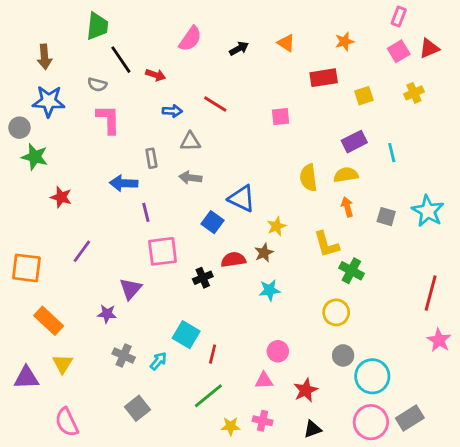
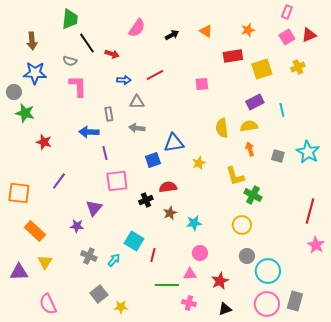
yellow square: (364, 96) -> (262, 69), size x1.5
red line: (215, 104) -> (155, 75), turned -60
blue triangle: (242, 198) -> (174, 143), turned -35
blue square: (213, 222) -> (153, 160), turned 35
brown star: (264, 253) -> (170, 213), moved
cyan star: (269, 290) -> (194, 223), moved
green line: (208, 396) -> (167, 285), moved, turned 40
gray rectangle: (410, 418) -> (295, 301), turned -42
yellow star: (231, 426) -> (121, 307), moved

